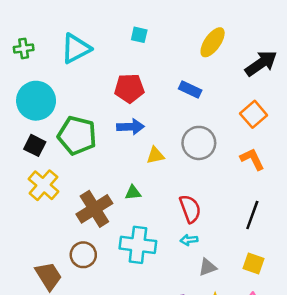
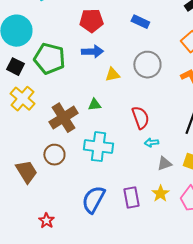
cyan arrow: (189, 240) -> (151, 143), moved
gray triangle: (208, 267) -> (164, 164), moved

